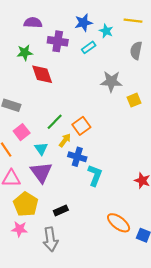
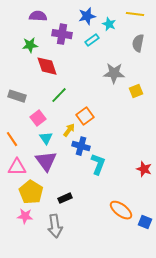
green line: (55, 122) -> (59, 95), moved
pink square: (22, 132) -> (38, 118), moved

